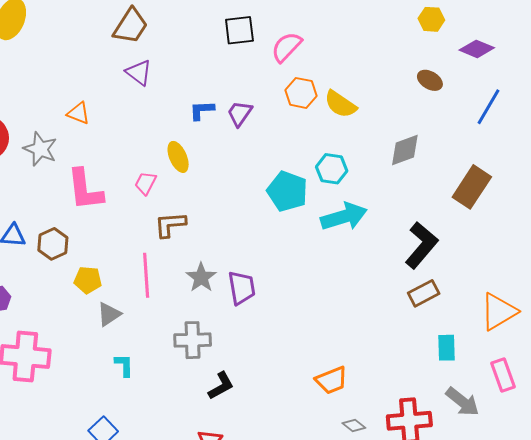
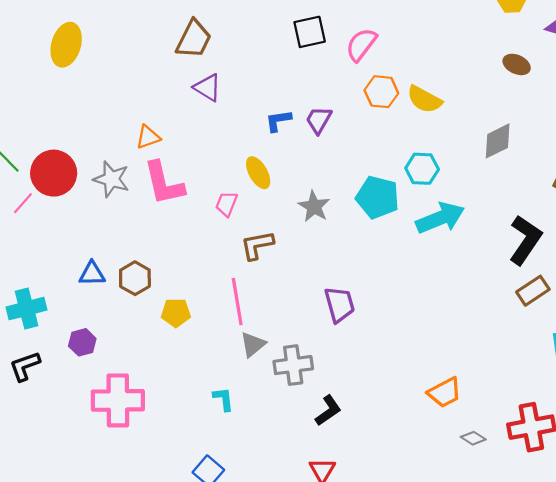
orange triangle: (78, 113) -> (148, 137), turned -35
pink L-shape: (85, 190) -> (164, 183), moved
gray star: (201, 277) -> (314, 206), moved
gray triangle: (109, 314) -> (253, 344), moved

